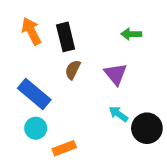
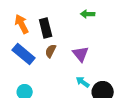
green arrow: (131, 34) -> (88, 14), moved
blue rectangle: (34, 94) -> (24, 54), moved

